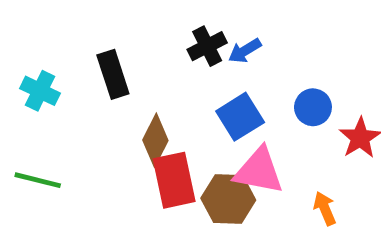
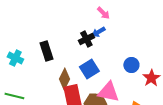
blue arrow: (245, 51) -> (98, 32), moved
blue square: (240, 117) -> (89, 69), moved

